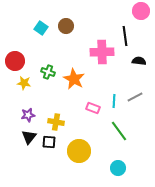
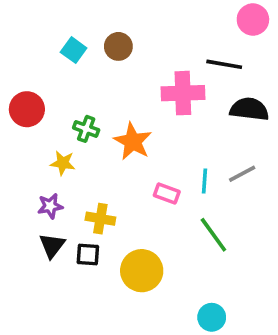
black line: (125, 36) -> (224, 64), turned -72
black semicircle: (139, 61) -> (249, 109), size x1.5
yellow star: (24, 83) -> (63, 163), moved
cyan circle: (118, 168) -> (212, 317), moved

